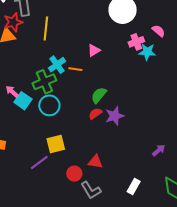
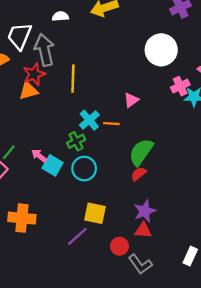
green cross: (44, 82) -> (76, 141), size x0.7
green semicircle: (99, 95) -> (141, 152), size x1.4
purple star: (115, 116) -> (145, 211), moved
yellow square: (56, 144) -> (95, 213), turned 30

